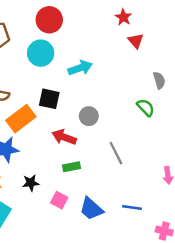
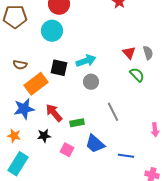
red triangle: (136, 41) -> (129, 53), moved
cyan arrow: (80, 68) -> (86, 61), moved
red arrow: (64, 137) -> (54, 113), moved, turned 30
blue trapezoid: (91, 209) -> (95, 144), moved

